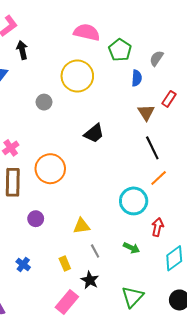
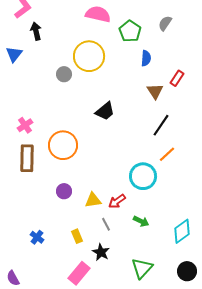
gray semicircle: (156, 58) -> (165, 23), moved
gray circle: (44, 102) -> (64, 74), moved
black line: (152, 148) -> (161, 125), turned 60
purple circle: (36, 219) -> (64, 191), moved
red arrow: (158, 227) -> (117, 201), moved, turned -138

